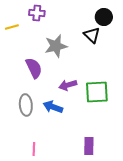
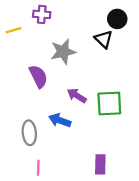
purple arrow: (68, 85) -> (77, 96), turned 48
gray ellipse: (26, 105) -> (29, 133), moved

